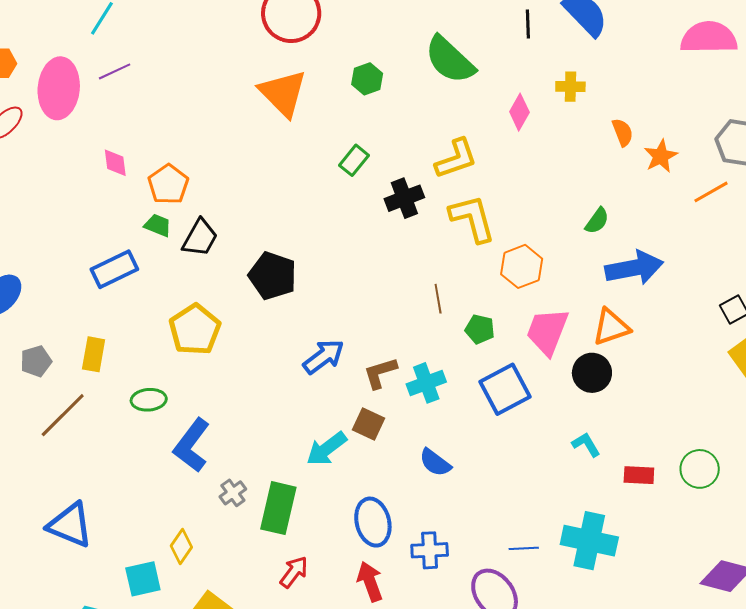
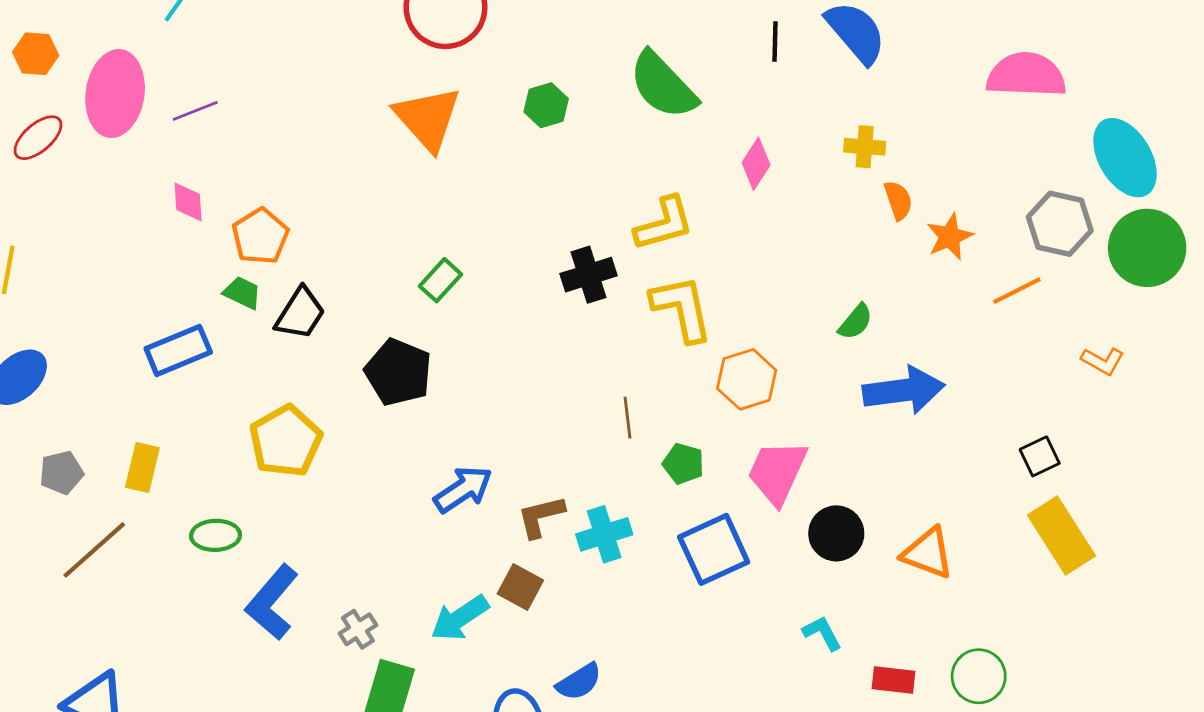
purple line: (115, 71) -> (195, 111), moved
yellow cross: (570, 87) -> (865, 147), moved
green rectangle: (354, 160) -> (440, 280), moved
orange triangle: (611, 327) -> (928, 553), moved, turned 36
blue semicircle: (435, 463) -> (579, 682), moved, turned -72
gray cross: (233, 493) -> (358, 629), moved

